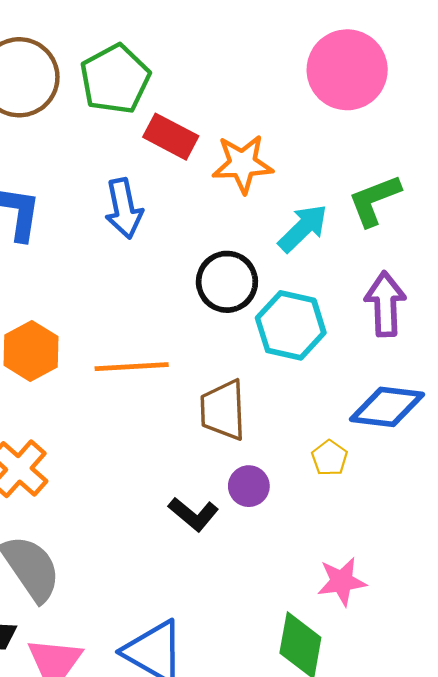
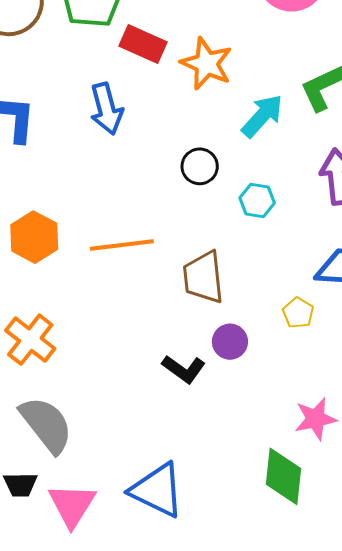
orange star: (243, 164) -> (207, 64), turned 30
black circle: (227, 282) -> (200, 166), size x0.7
cyan hexagon: (291, 325) -> (257, 200), size x0.6

